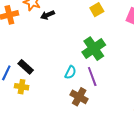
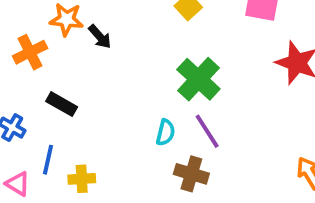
black arrow: (47, 15) -> (100, 37), turned -96
black rectangle: (26, 67) -> (62, 104), moved

